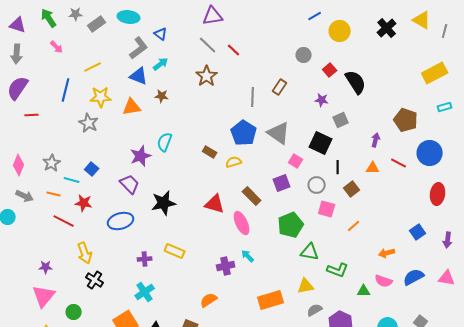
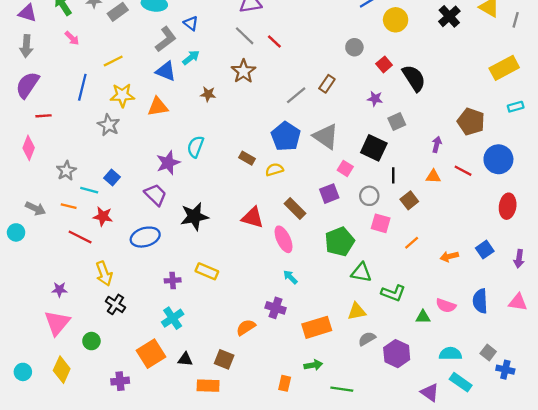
brown star: (162, 96) -> (208, 94), moved
gray line: (253, 97) -> (296, 95), turned 48
pink diamond: (19, 165) -> (29, 148), moved
orange arrow: (387, 253) -> (449, 256), moved
purple cross: (226, 266) -> (276, 308), moved, turned 30
blue semicircle: (414, 277) -> (480, 301), turned -65

